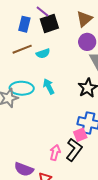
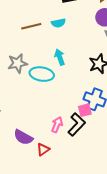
brown line: (22, 49) -> (31, 26), moved
cyan ellipse: (22, 88) -> (42, 74), moved

